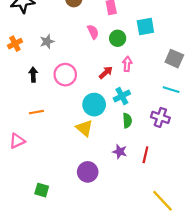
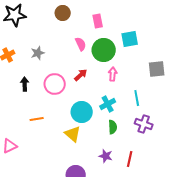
green circle: (118, 38) -> (104, 50), size x1.5
gray square: (174, 59) -> (157, 69), turned -30
red arrow: (106, 72) -> (81, 75), moved
cyan line: (171, 90) -> (137, 98), moved, turned 63
orange line: (36, 112) -> (37, 119), moved

